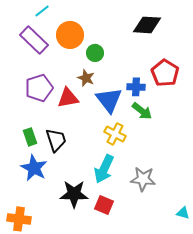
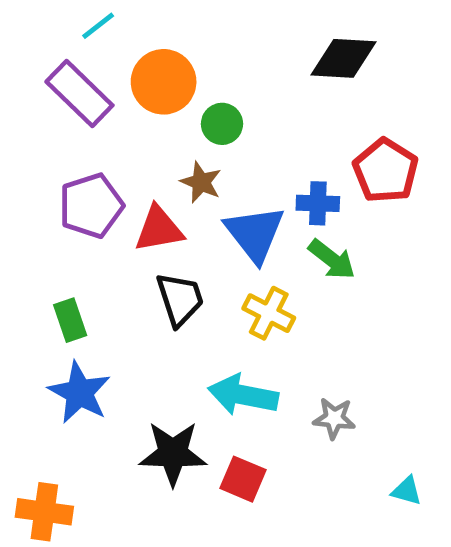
black trapezoid: (56, 140) -> (180, 299), moved
cyan arrow: (104, 169) -> (243, 395), turned 76
gray star: (143, 179) -> (334, 418), size x0.7
cyan triangle: (183, 213) -> (407, 491), moved

